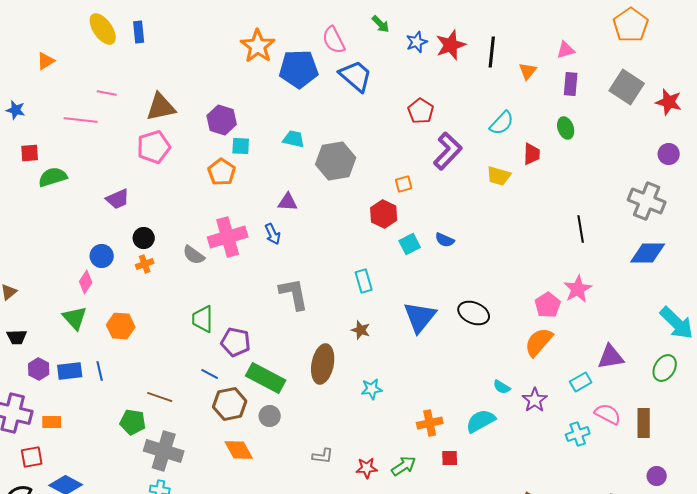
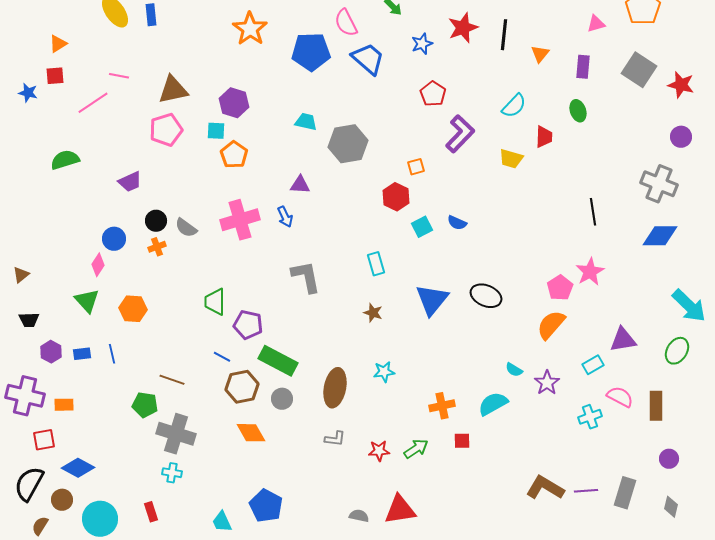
blue star: (417, 42) -> (422, 44), moved
orange star: (258, 46) -> (250, 29), moved
pink triangle: (566, 50) -> (596, 24), moved
pink line: (81, 120) -> (93, 103), turned -40
cyan square: (241, 146) -> (216, 131), moved
red square: (30, 153) -> (55, 76), moved
gray semicircle: (194, 255) -> (186, 228), moved
brown ellipse: (323, 364) -> (335, 388), moved
blue rectangle: (70, 371) -> (82, 354), size x0.7

